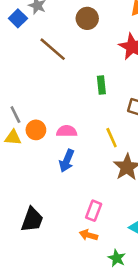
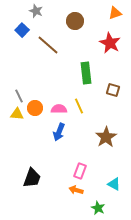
blue square: (18, 18) -> (22, 30), moved
green rectangle: (101, 85) -> (86, 73), size x1.5
yellow line: (112, 138) -> (79, 106), moved

